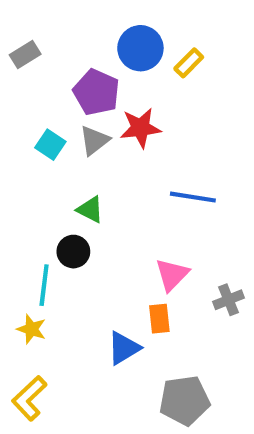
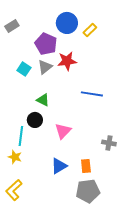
pink triangle: (172, 275) -> (63, 131), moved
gray cross: (229, 300) -> (109, 143), turned 32
orange rectangle: (159, 319) -> (86, 166), moved

